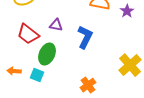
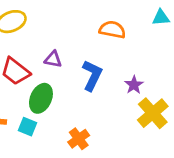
purple star: (127, 11) -> (134, 85), moved
orange cross: (88, 85) -> (79, 139), moved

